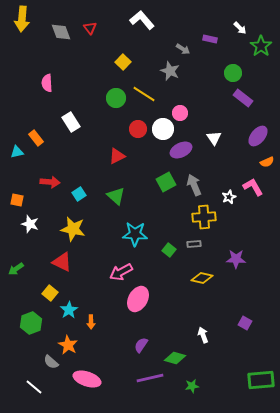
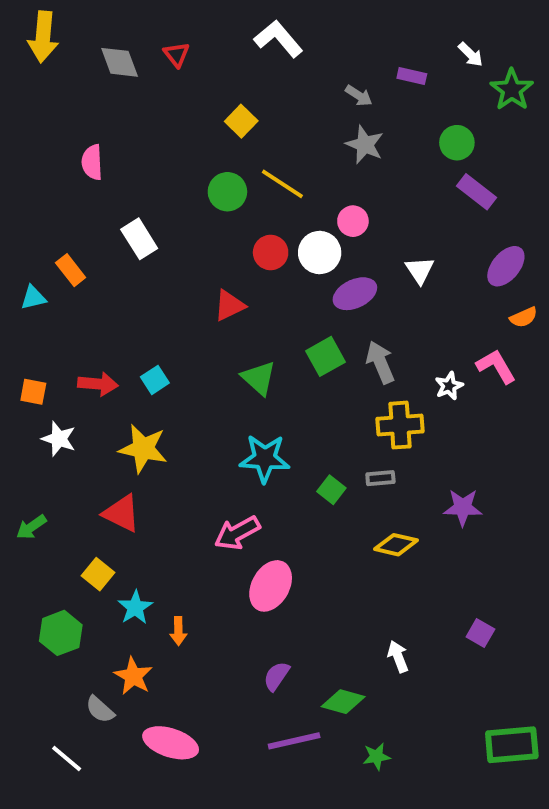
gray star: (170, 71) -> (365, 145), moved
red arrow: (50, 182) -> (98, 384), moved
green triangle: (116, 196) -> (259, 378), moved

